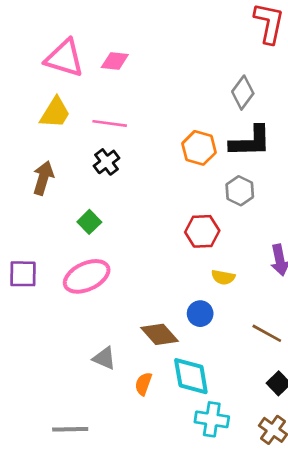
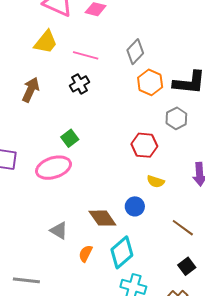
gray diamond: (243, 93) -> (135, 52), moved
green square: (89, 222) -> (70, 138), moved
cyan diamond: (191, 376) -> (122, 252), turned 52

